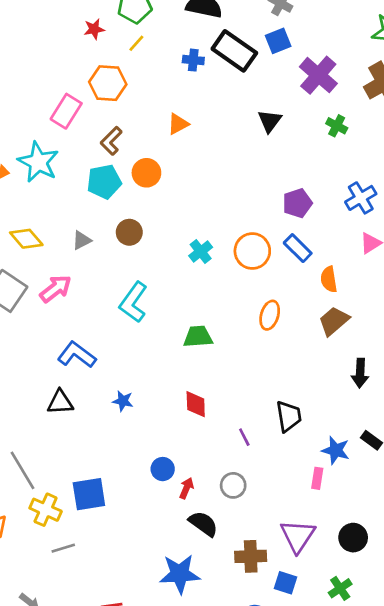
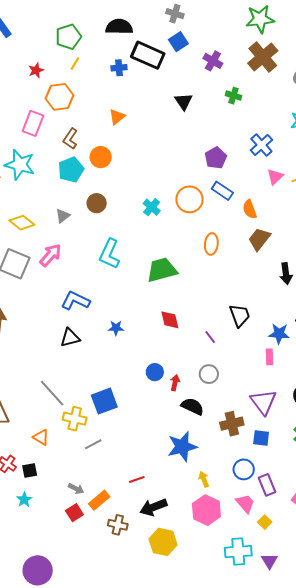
red star: (94, 29) -> (36, 70), moved
purple cross: (318, 75) -> (213, 61), size x0.7
green trapezoid: (198, 337) -> (162, 270), size x1.4

